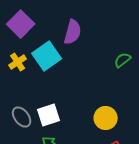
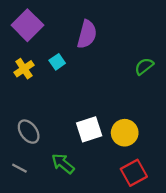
cyan square: (47, 56) -> (57, 62), size x0.5
white square: (49, 115) -> (89, 129), moved

